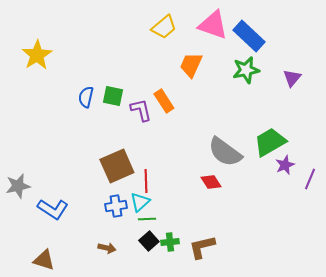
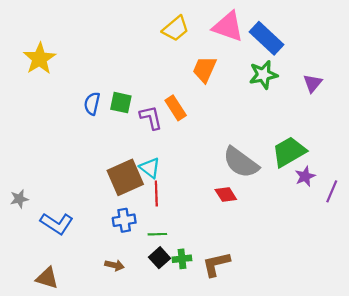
gray star: (18, 186) -> (19, 199), size x0.7
cyan triangle: (140, 202) -> (150, 168), moved, turned -40

